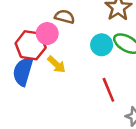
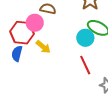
cyan circle: (102, 45) -> (85, 38), moved
blue semicircle: (23, 71) -> (17, 54), size x0.7

